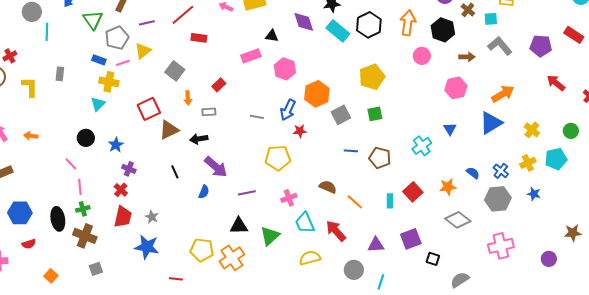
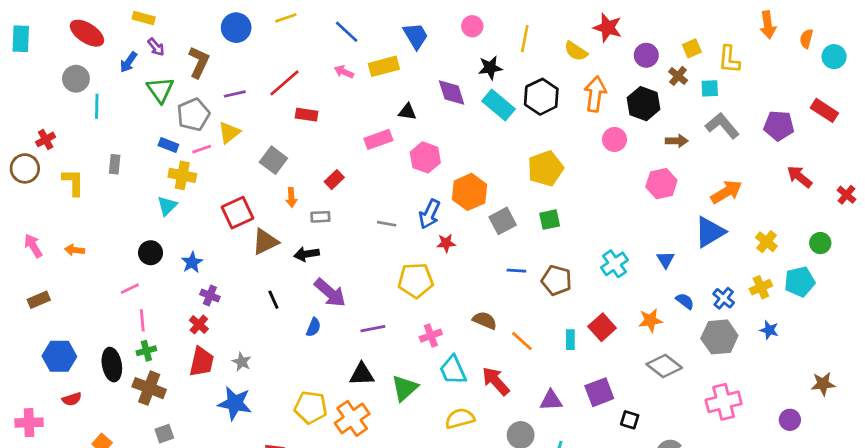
blue triangle: (450, 129) -> (666, 260), moved
pink line: (71, 164) -> (130, 289), turned -72

